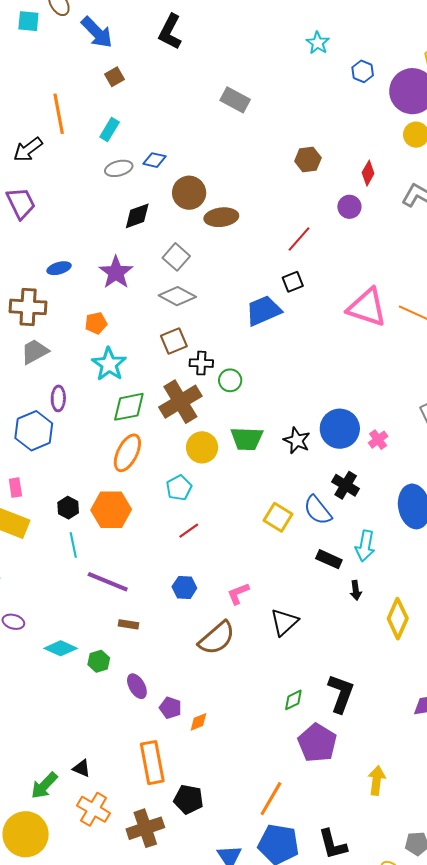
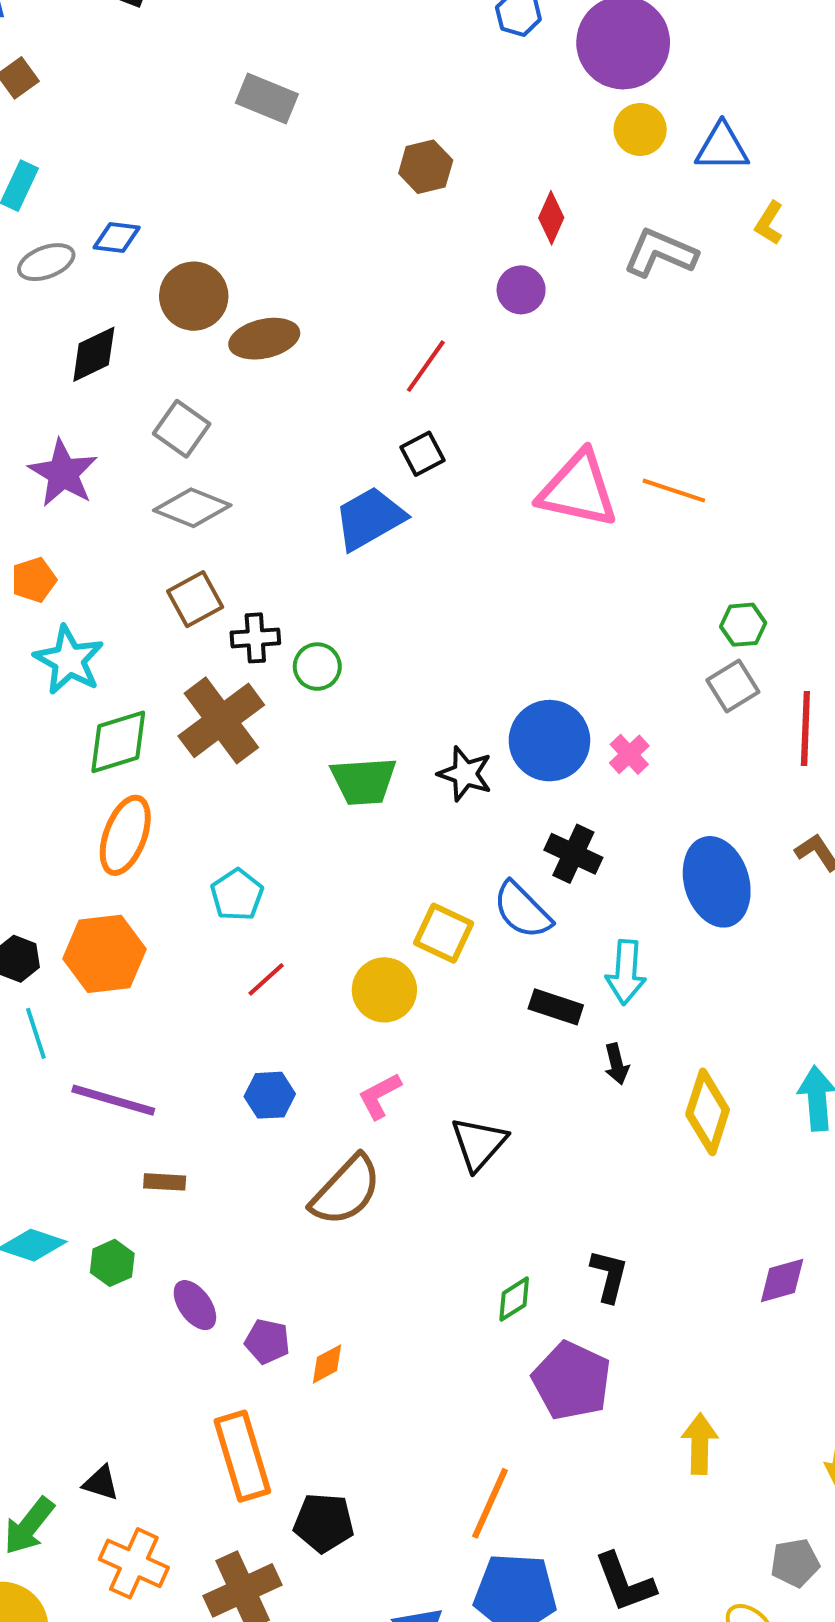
brown hexagon: (308, 160) -> (426, 167), moved
yellow circle: (202, 447) -> (384, 990), moved
black L-shape: (341, 694) -> (609, 1276), size x0.7

